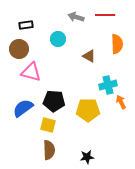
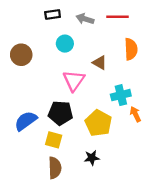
black rectangle: (26, 25) -> (53, 14), moved
pink triangle: (31, 72) -> (74, 81), moved, turned 50
yellow pentagon: (88, 110) -> (98, 123), turned 30
black star: (87, 157) -> (92, 158), moved

